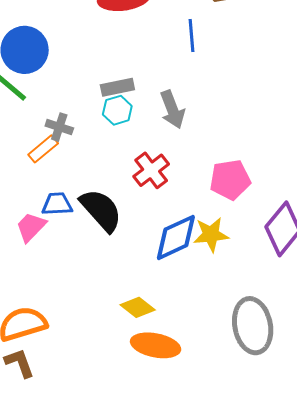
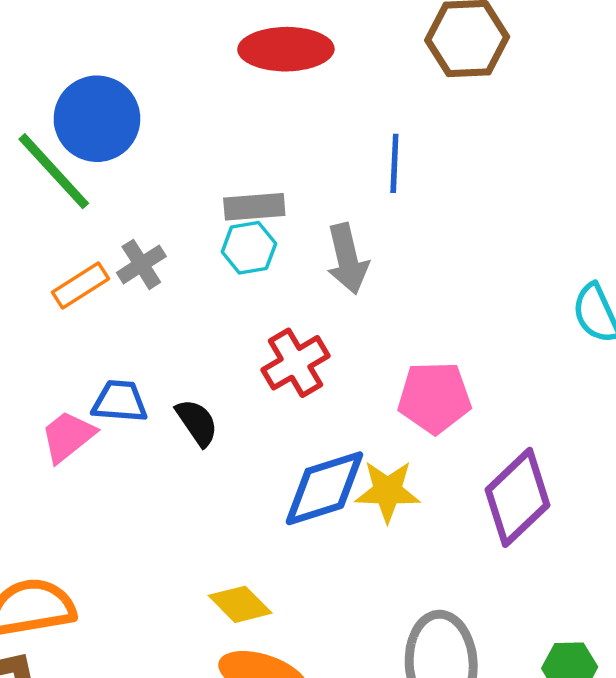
blue line: (192, 35) -> (394, 163), moved
gray cross: (59, 127) -> (141, 264), turned 32
orange rectangle: (43, 149) -> (80, 285), moved
black semicircle: (101, 210) -> (197, 422), size x0.6

